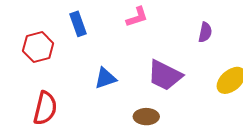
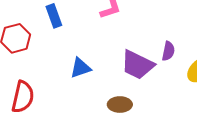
purple semicircle: (205, 32) -> (168, 51), moved

